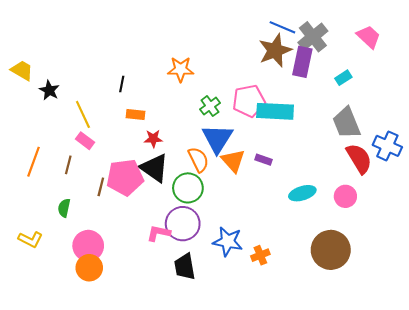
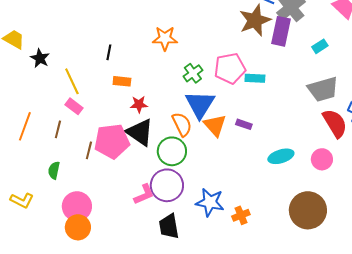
cyan rectangle: (275, 111) -> (255, 78), size x0.6
gray trapezoid: (346, 123) -> (323, 89), turned -84
pink L-shape: (159, 233) -> (144, 194), turned 145

